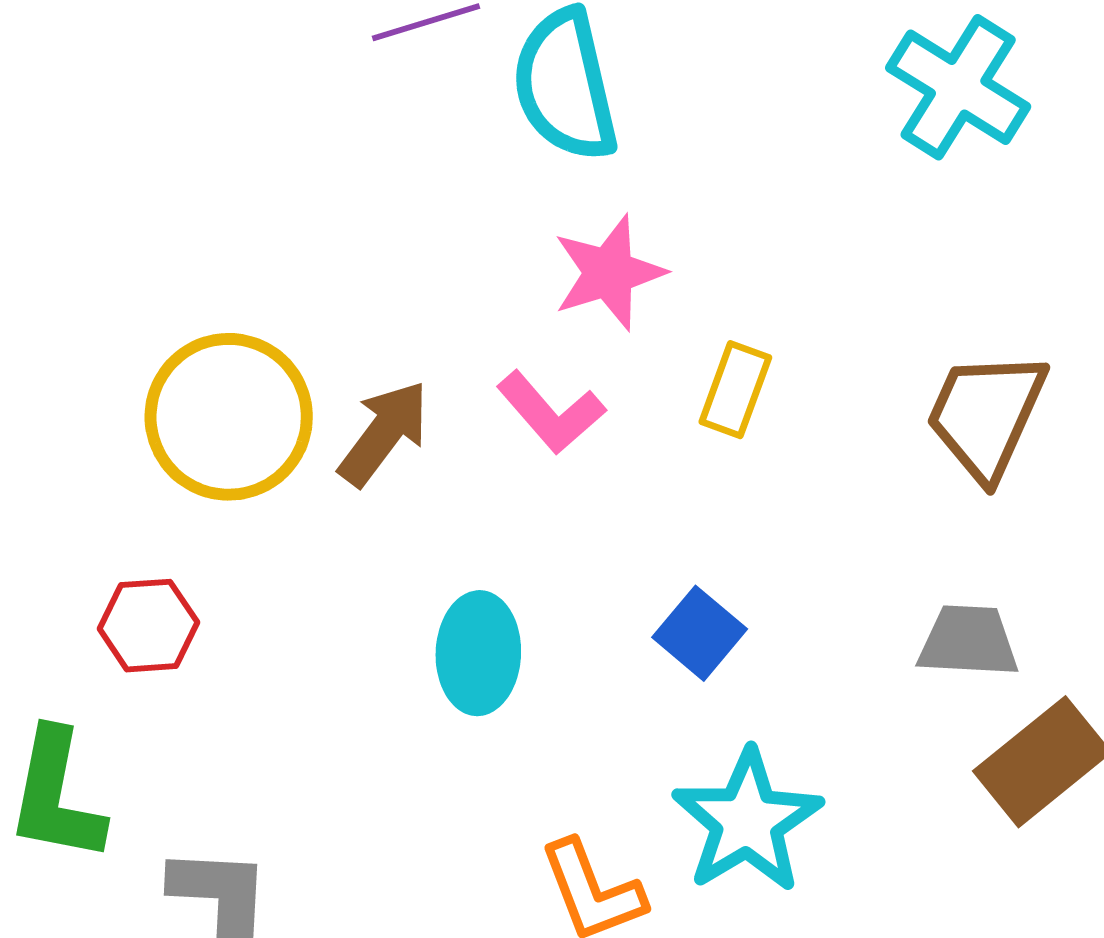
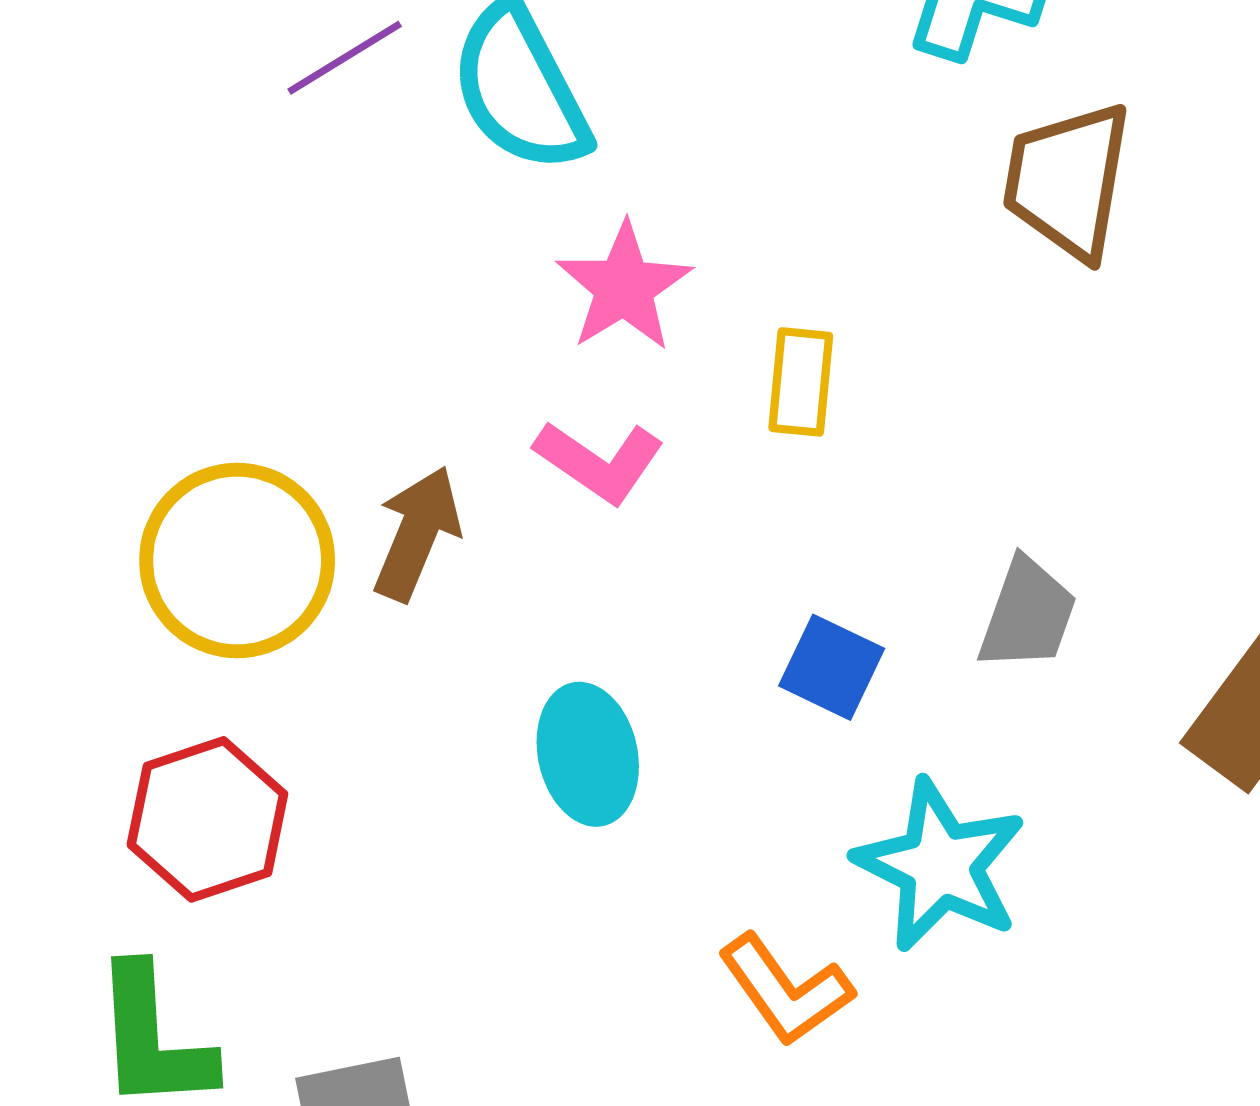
brown trapezoid: (986, 415) -> (1068, 181), moved
red hexagon: (148, 626) -> (207, 819), size x1.4
gray trapezoid: (968, 641) -> (1028, 614), moved, turned 121

